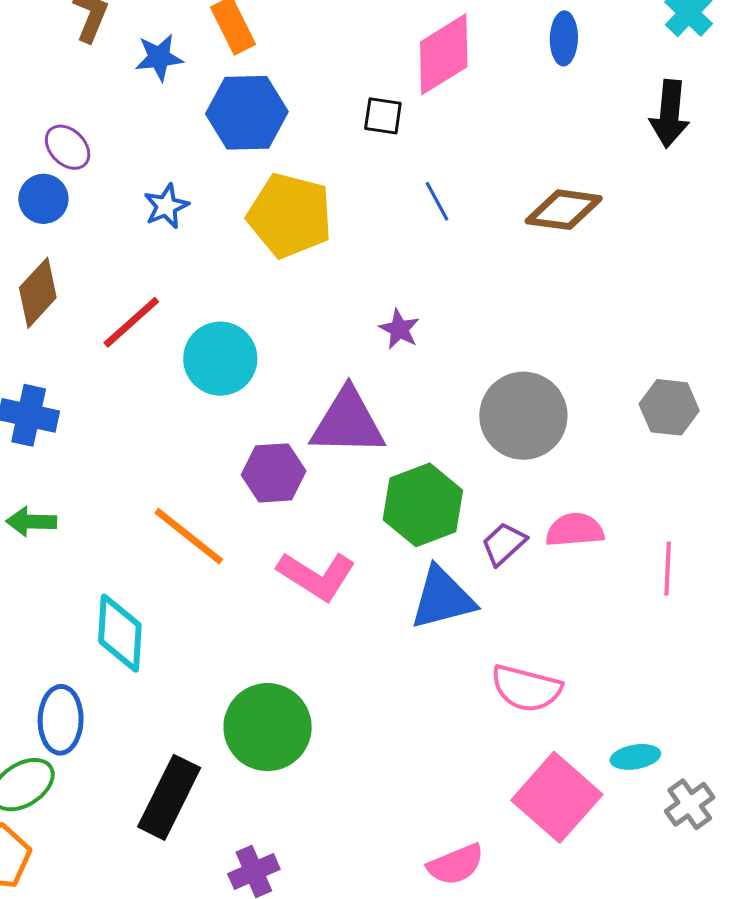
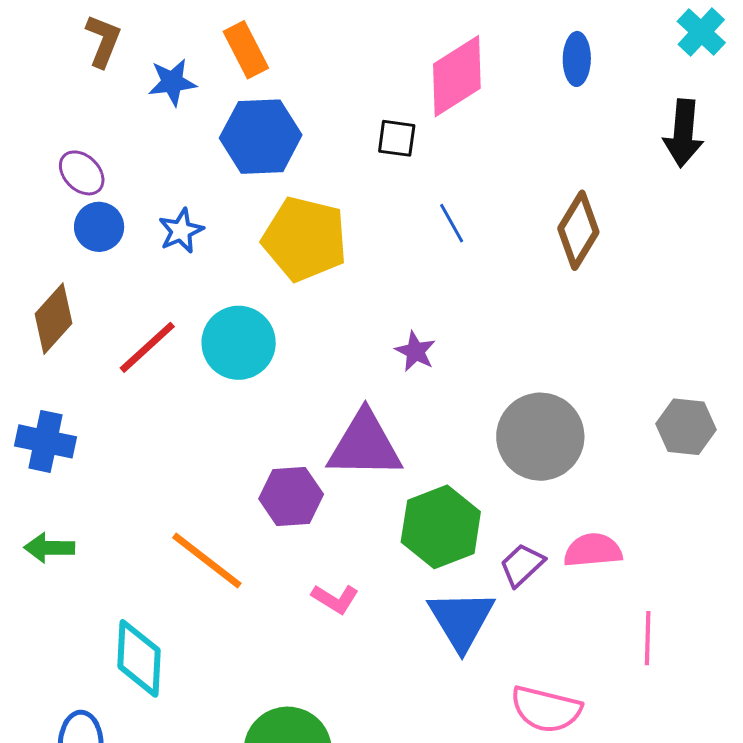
blue circle: (43, 199) -> (99, 227), moved
brown diamond: (564, 210) -> (578, 230), turned -66
cyan circle: (220, 359) -> (239, 343), moved
pink line: (668, 569) -> (648, 638), moved
pink L-shape: (317, 576) -> (335, 599), size x0.6
blue triangle: (442, 598) -> (461, 620), turned -46

